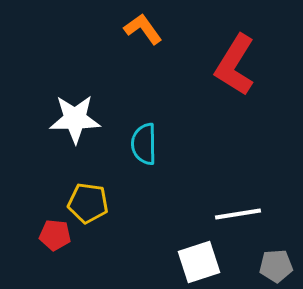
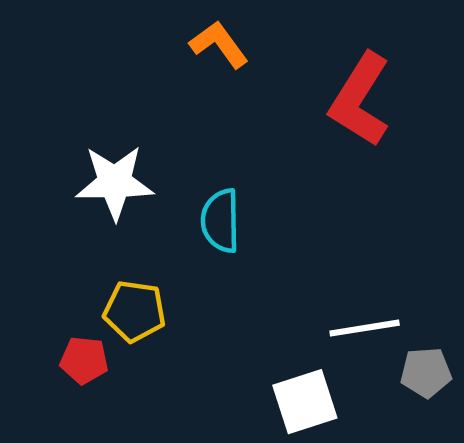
gray pentagon: (276, 266) -> (426, 372), moved

